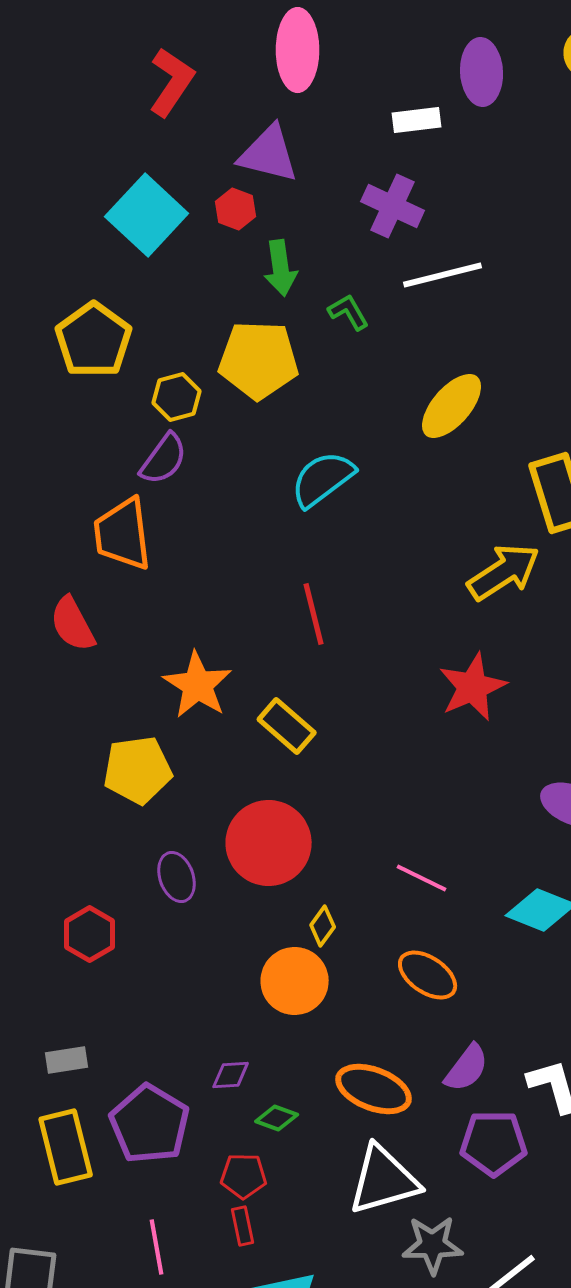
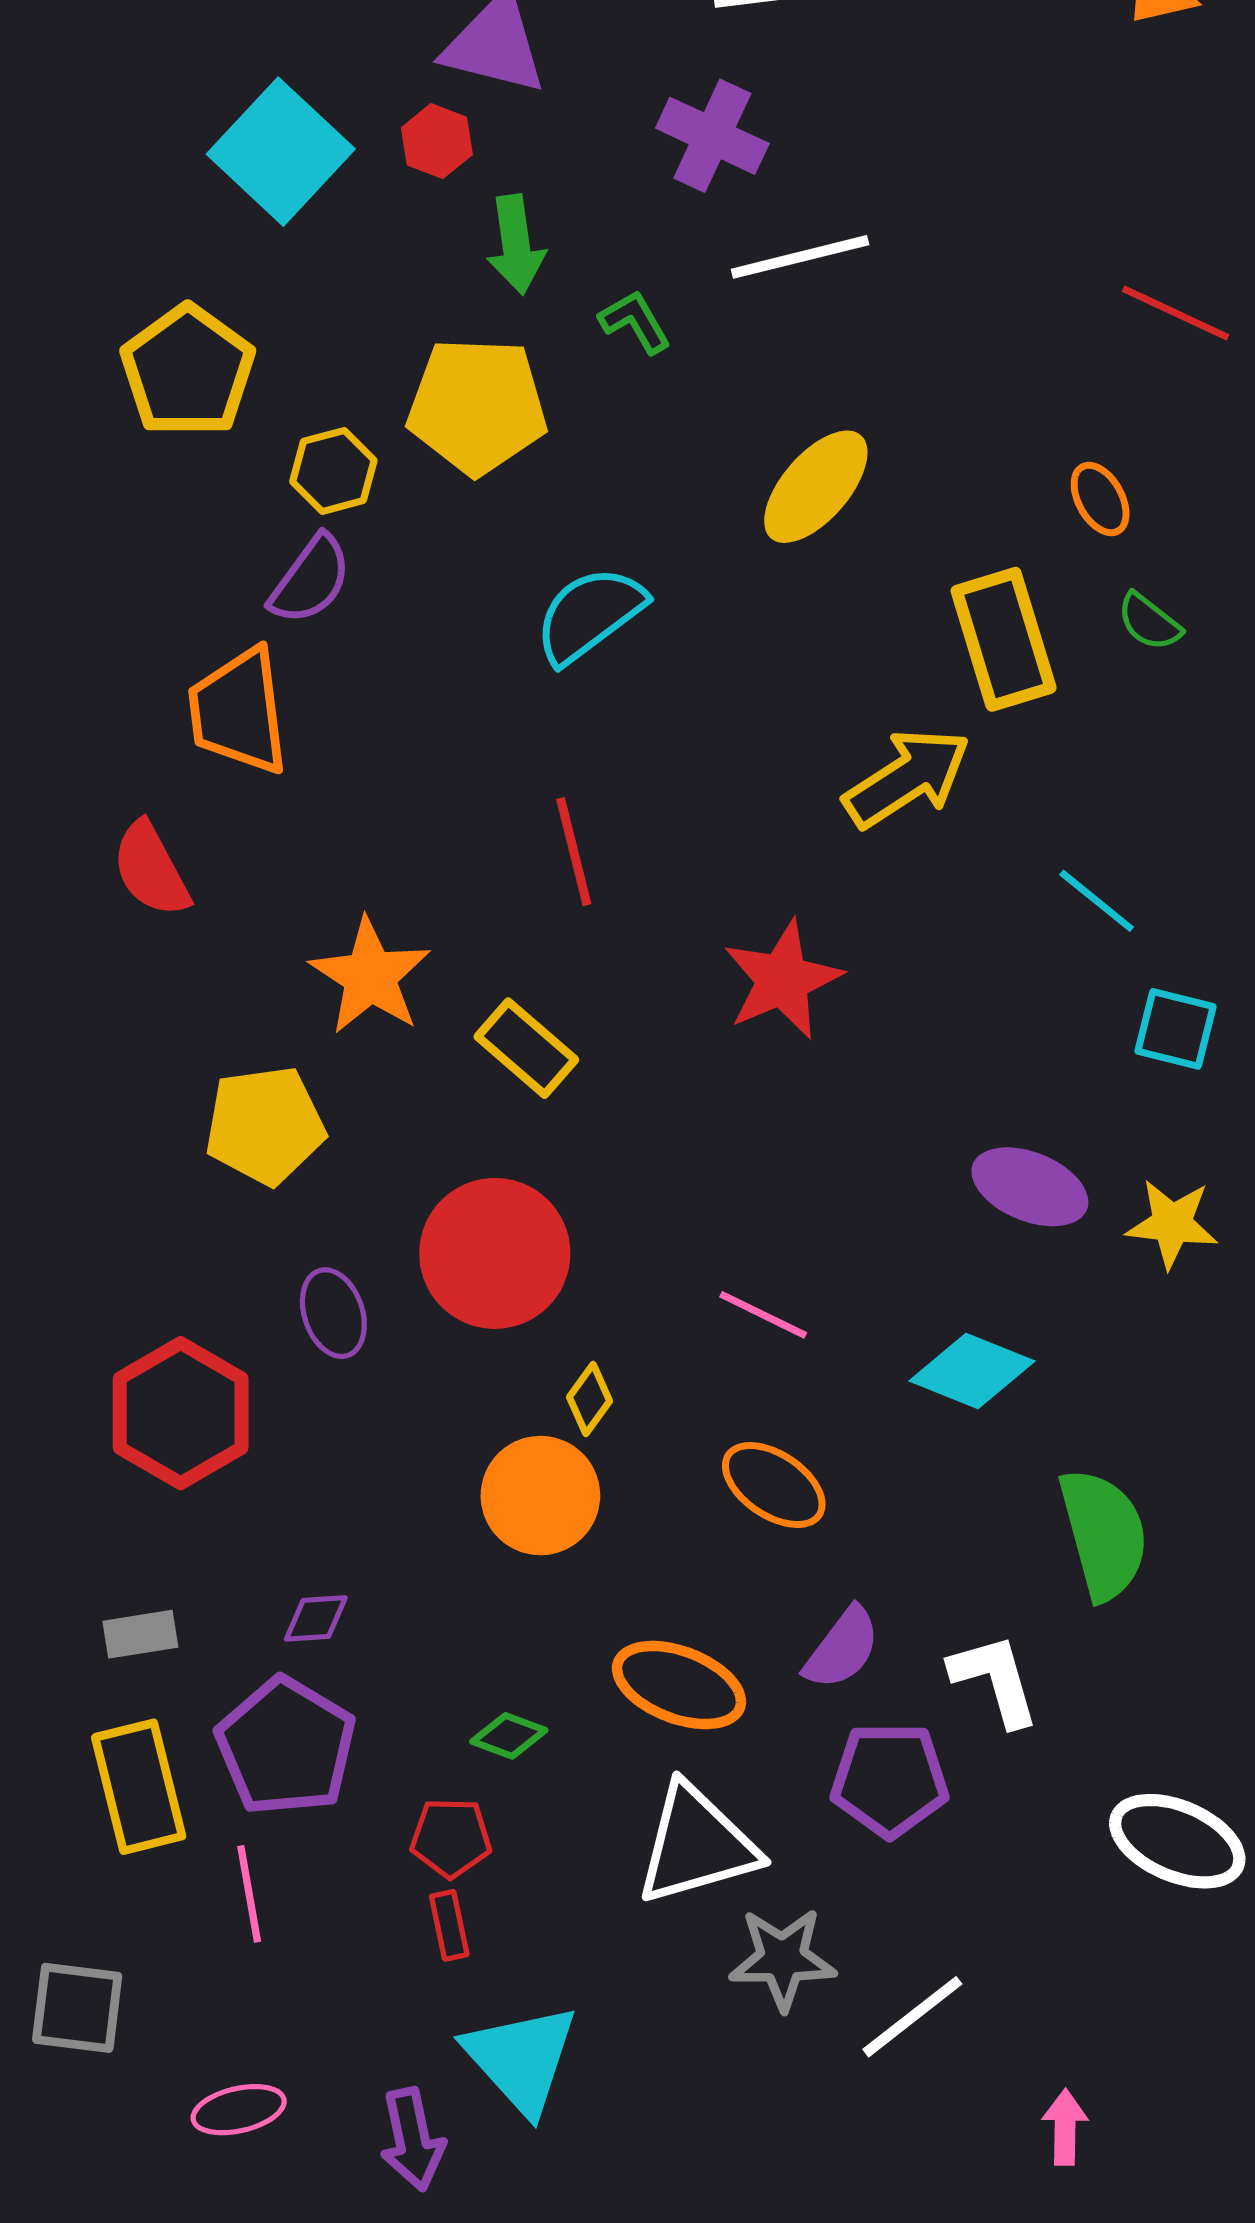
red star: (473, 687) -> (783, 980), moved
red hexagon: (90, 934) -> (181, 1413), size x1.5
purple diamond: (231, 1075) -> (316, 1618), moved
pink line: (157, 1247) -> (249, 1894), moved

